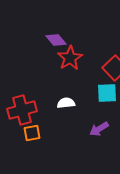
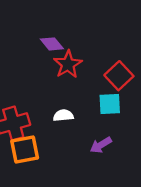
orange square: (32, 133) -> (25, 150), size x1.5

